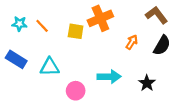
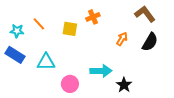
orange cross: (100, 18) -> (93, 17), size x0.6
cyan star: (19, 24) -> (17, 31), moved
black star: (147, 83) -> (124, 85), moved

